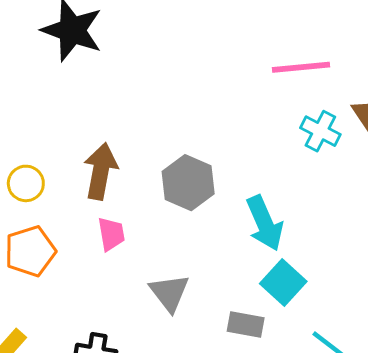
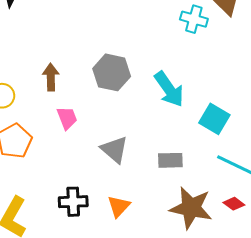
brown arrow: (100, 171) -> (51, 77), size x0.7
cyan square: (283, 283) -> (214, 119), moved

